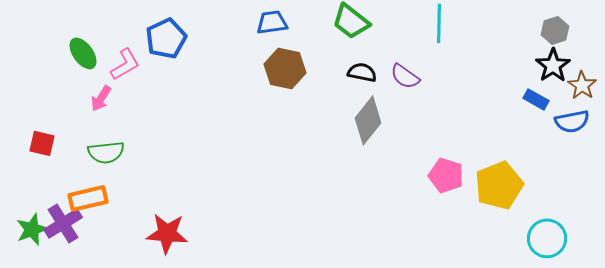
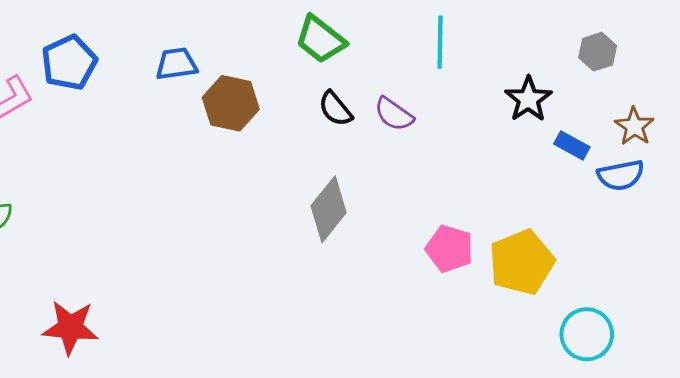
blue trapezoid: (272, 22) -> (176, 64), moved
black star: (553, 65) -> (528, 99), moved
black semicircle: (362, 72) -> (335, 109), turned -140
gray diamond: (368, 120) -> (329, 209), moved

